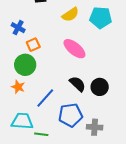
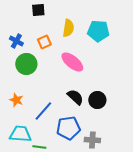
yellow semicircle: (70, 14) -> (68, 28), turned -48
orange square: (33, 45) -> (44, 42), moved
green circle: (25, 65) -> (26, 64), moved

